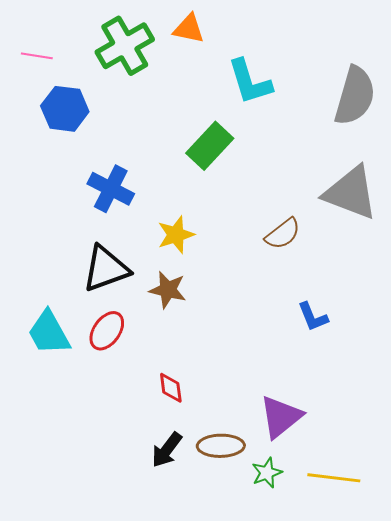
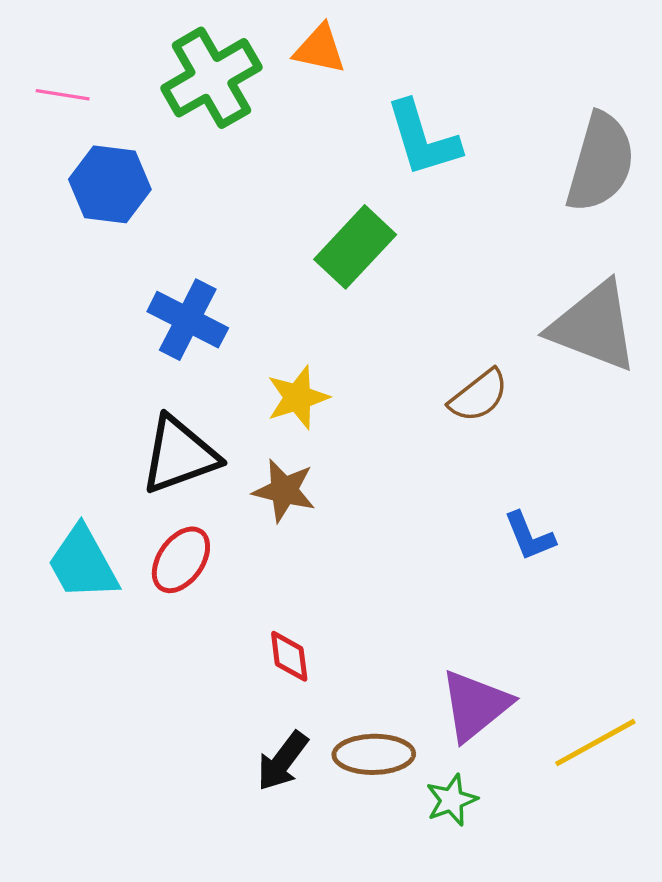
yellow line: (334, 478) -> (595, 743), moved, turned -36

